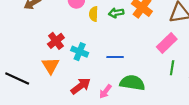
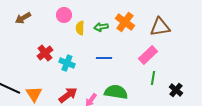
blue line: (115, 57) -> (104, 58), moved
orange triangle: (51, 66) -> (34, 94), moved

